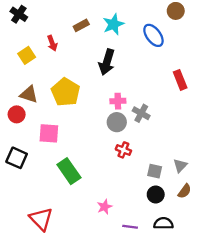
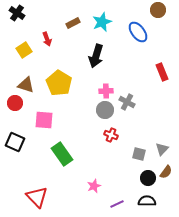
black circle: (156, 194) -> (148, 178), moved
purple line: (130, 227) -> (117, 204), turned -32

